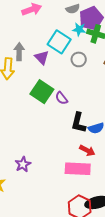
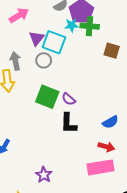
purple triangle: (42, 57) -> (37, 38), moved, turned 35
gray circle: (79, 59) -> (44, 60), moved
black L-shape: (79, 123) -> (69, 123), moved

